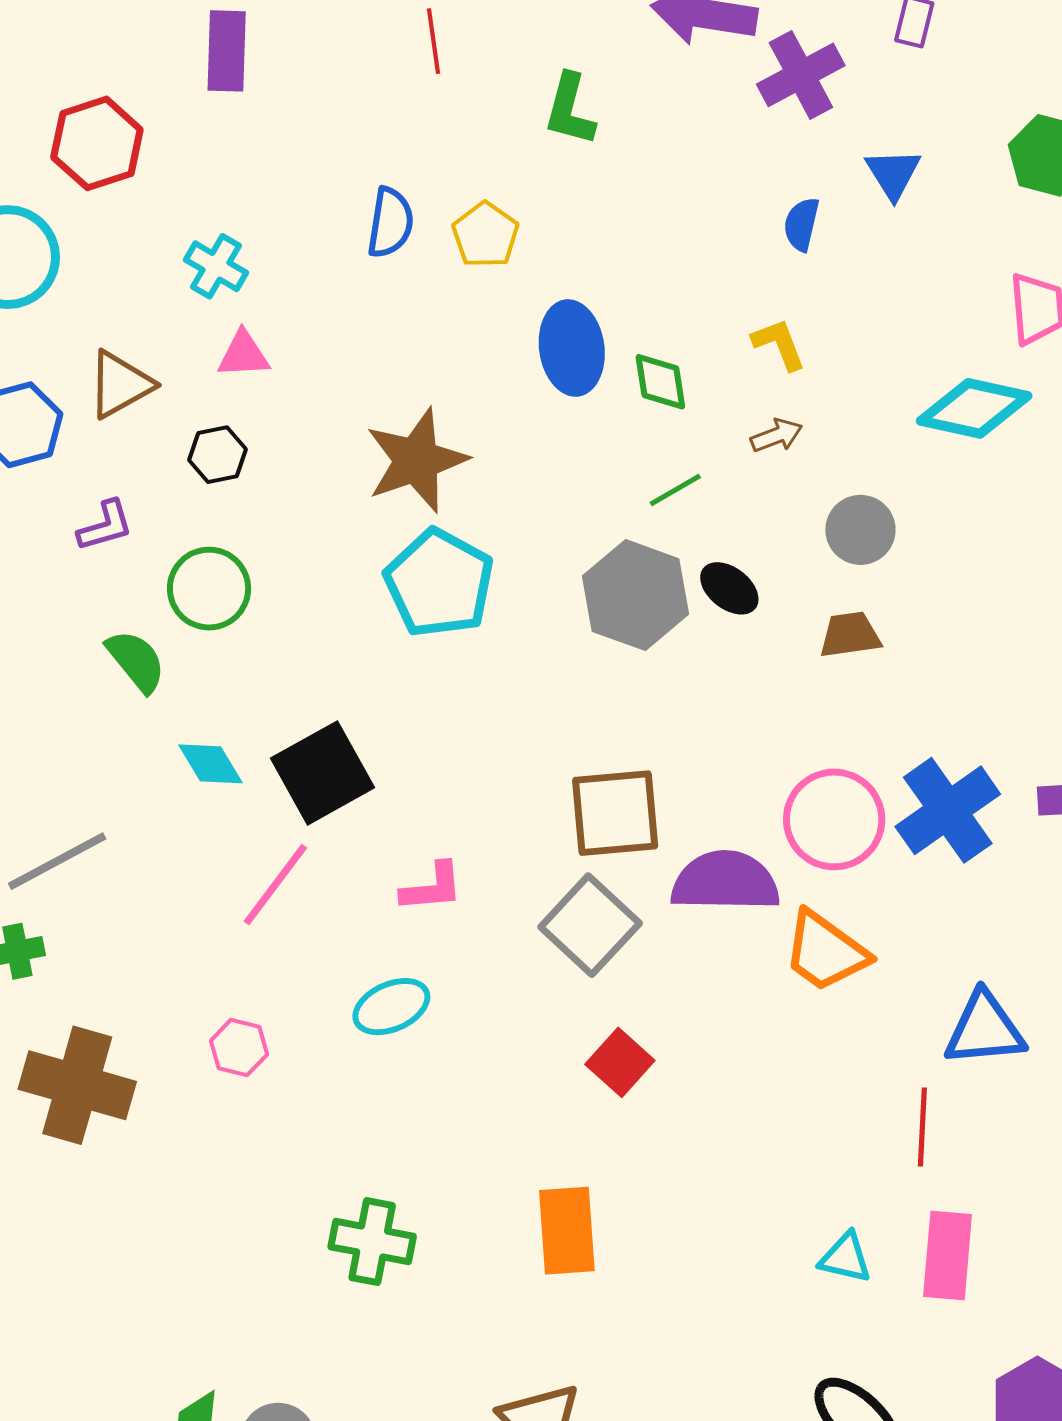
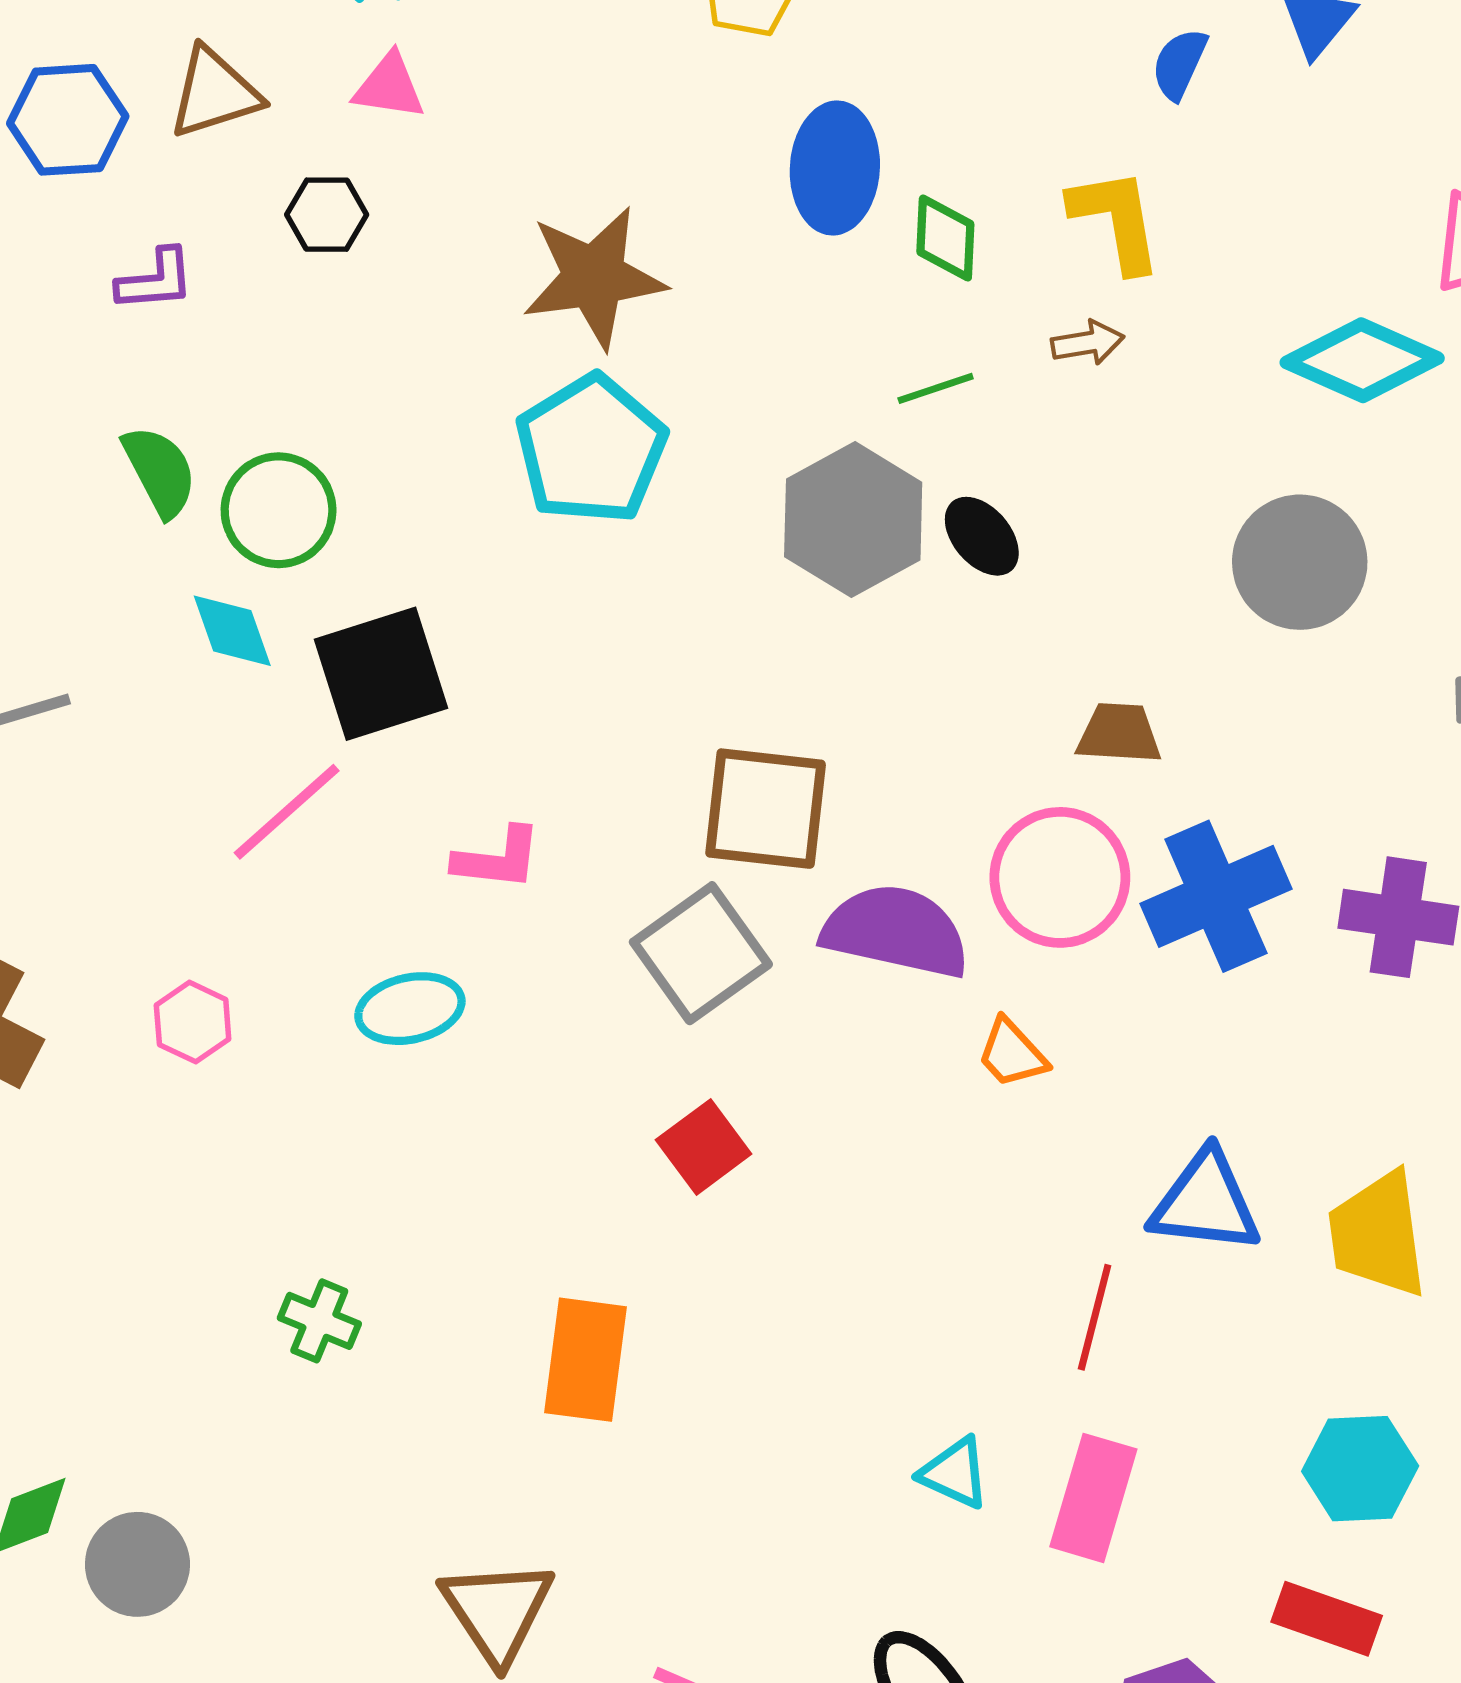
yellow L-shape: (779, 344) -> (1116, 220), size x1.4
gray circle: (860, 530) -> (1300, 562), moved, size x1.4
green circle: (209, 589) -> (279, 510), moved
brown trapezoid: (850, 635) -> (1119, 733), moved
orange trapezoid: (826, 951) -> (1012, 1053), size x0.6
green cross: (372, 1242) -> (319, 1321), size x0.7

